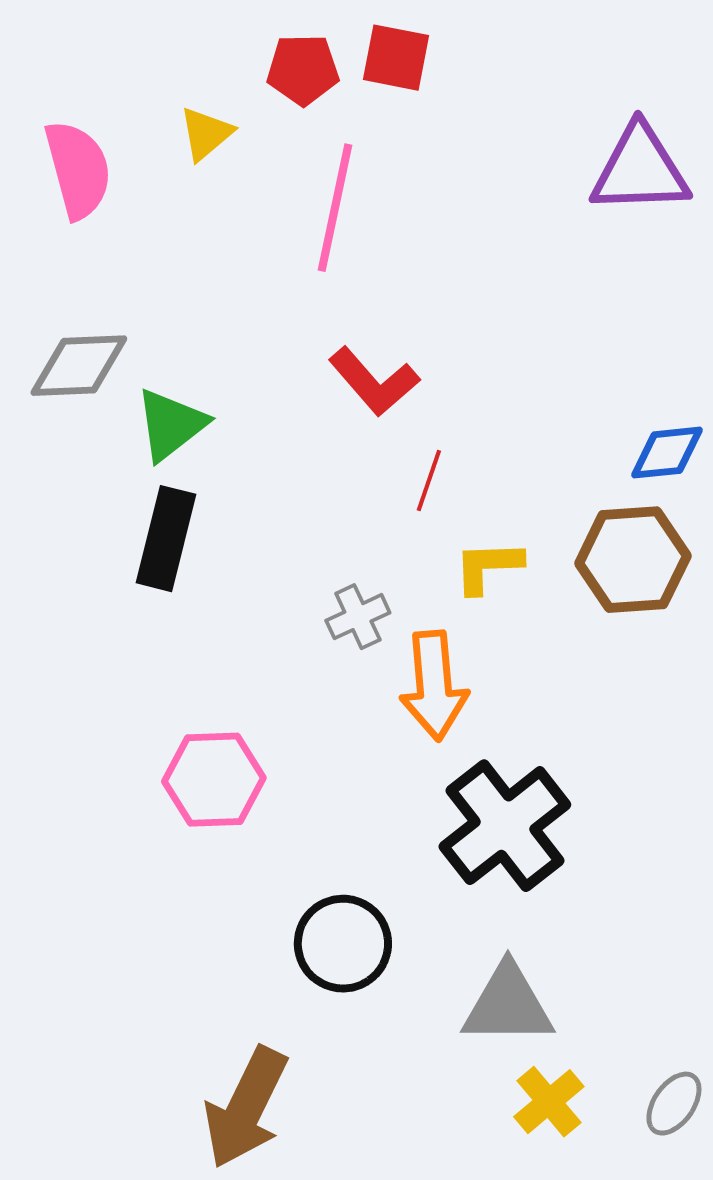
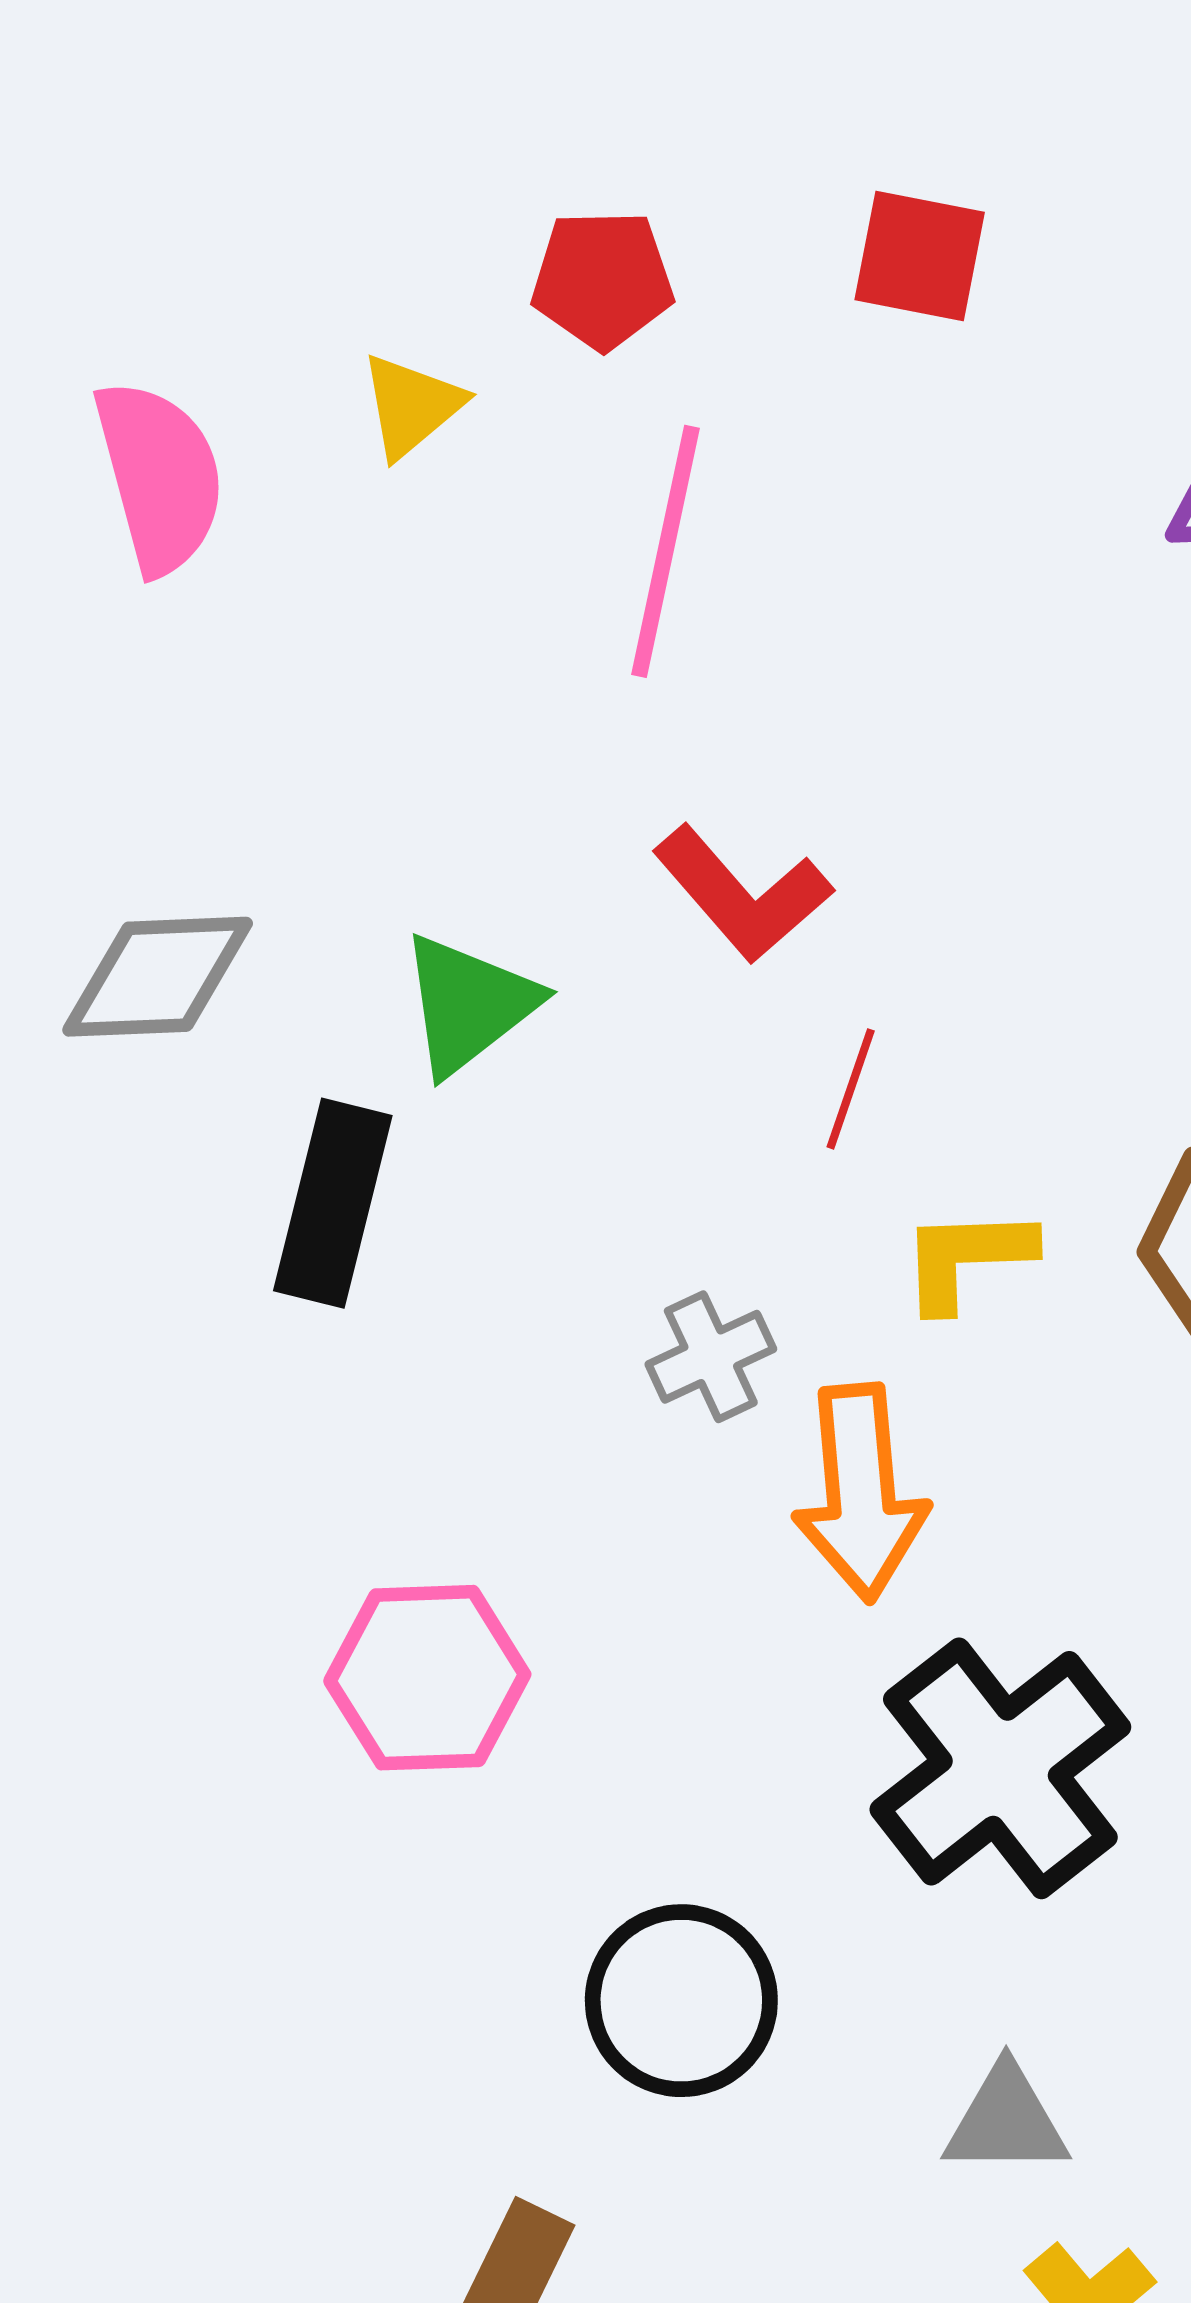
red square: (396, 58) -> (920, 256), moved
gray diamond: (79, 366) -> (158, 977), moved
green triangle: (171, 425) -> (469, 1004), moved
gray triangle: (508, 1005) -> (1006, 2121), size x0.7

